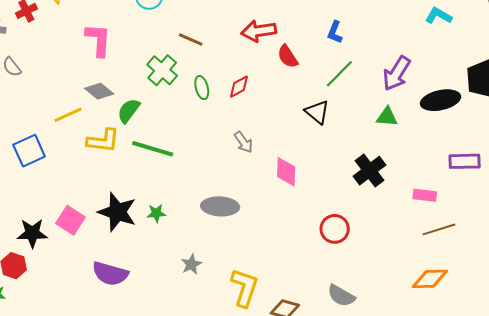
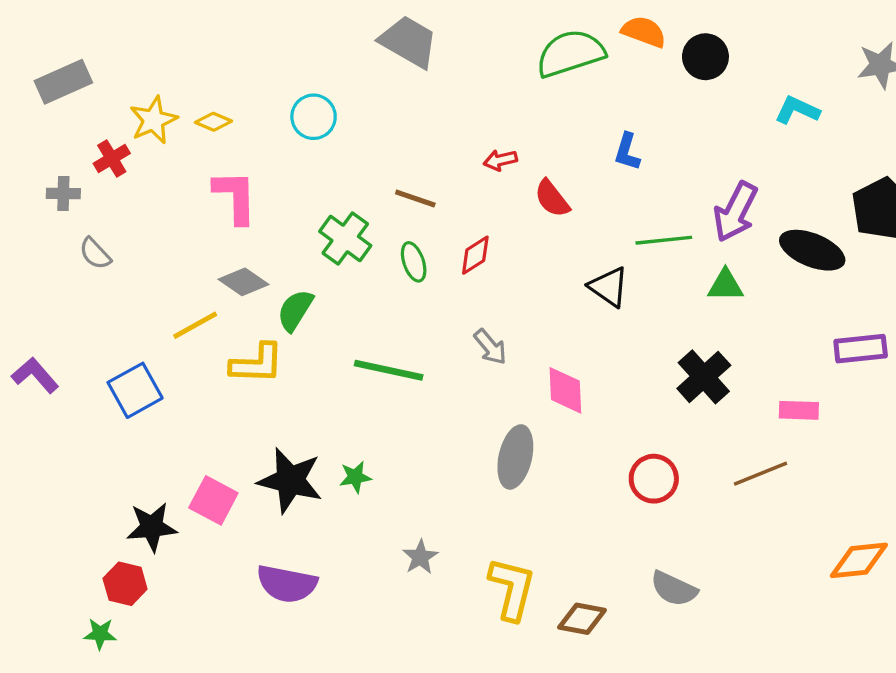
red arrow: (259, 31) -> (500, 160), size x0.6
brown line: (191, 39) -> (415, 198), moved
green line: (339, 74) -> (664, 240), moved, turned 44
black ellipse: (441, 100) -> (812, 250), turned 39
green line: (153, 149) -> (389, 370), moved
gray ellipse: (220, 206) -> (515, 457), moved, turned -75
brown line: (439, 229) -> (761, 474), moved
orange diamond: (430, 279) -> (859, 560), moved

